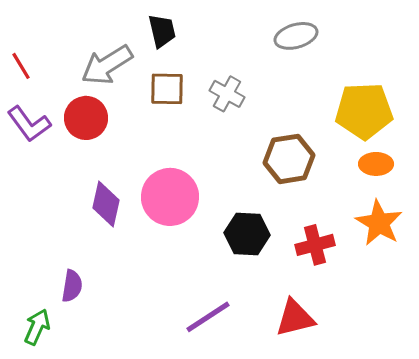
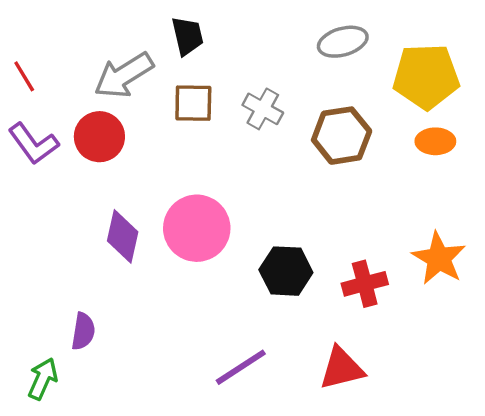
yellow pentagon: (364, 111) -> (426, 76), moved
brown hexagon: (289, 159) -> (342, 136), moved
orange ellipse: (376, 164) -> (435, 141), moved

